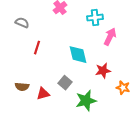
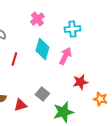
pink arrow: (110, 37) -> (65, 56), moved
cyan diamond: (78, 55) -> (42, 49), moved, turned 30

